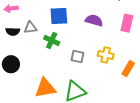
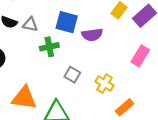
purple semicircle: (94, 20) -> (92, 35), moved, turned 138
green cross: (52, 40) -> (49, 47), turned 35

